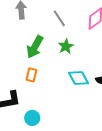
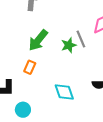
gray line: (59, 18) -> (81, 39), moved
cyan diamond: (78, 78) -> (64, 92), moved

